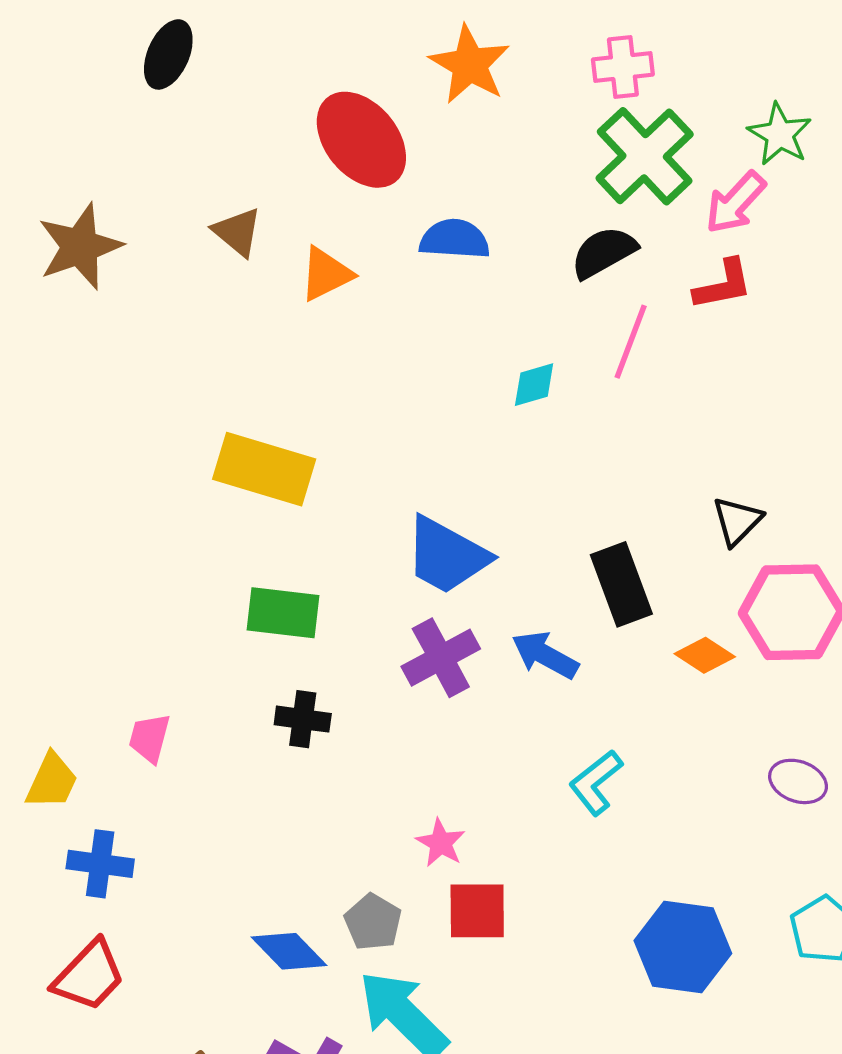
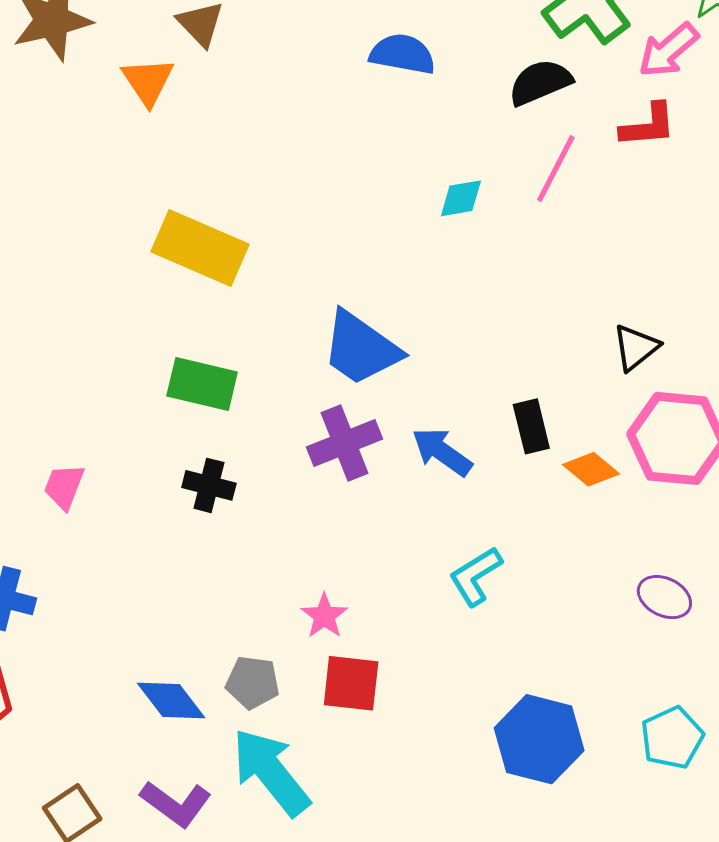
orange triangle: (326, 274) -> (148, 81), moved, turned -44
black rectangle: (621, 584) -> (531, 426), moved, size x0.7
gray pentagon: (373, 922) -> (253, 682), turned -30

